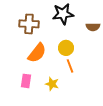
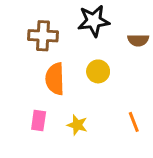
orange semicircle: (37, 53) -> (55, 79), turned 140
orange line: (70, 66) -> (134, 122), moved

